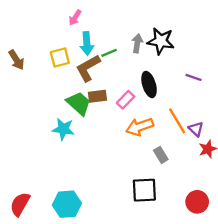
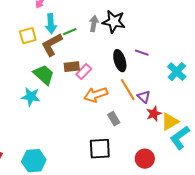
black ellipse: (149, 84) -> (120, 61), moved
brown rectangle: (97, 96) -> (72, 67), moved

